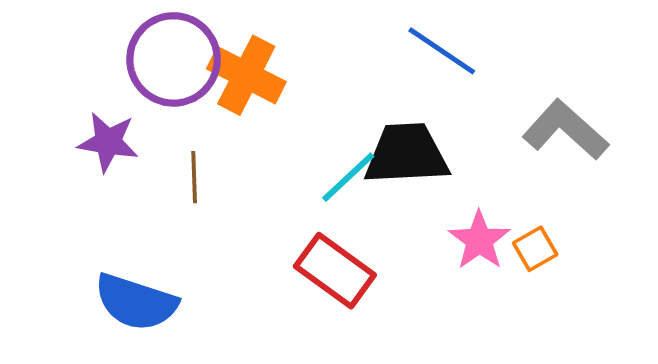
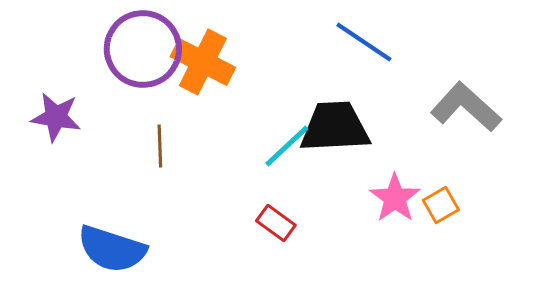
purple star: (108, 142) -> (56, 117), moved
red rectangle: (335, 271) -> (276, 223), size x0.6

